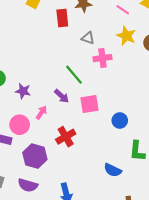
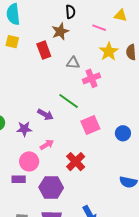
yellow star: (126, 36) -> (109, 51), turned 30
purple arrow: (62, 96) -> (45, 115), moved
pink arrow: (41, 113) -> (47, 145), turned 40

